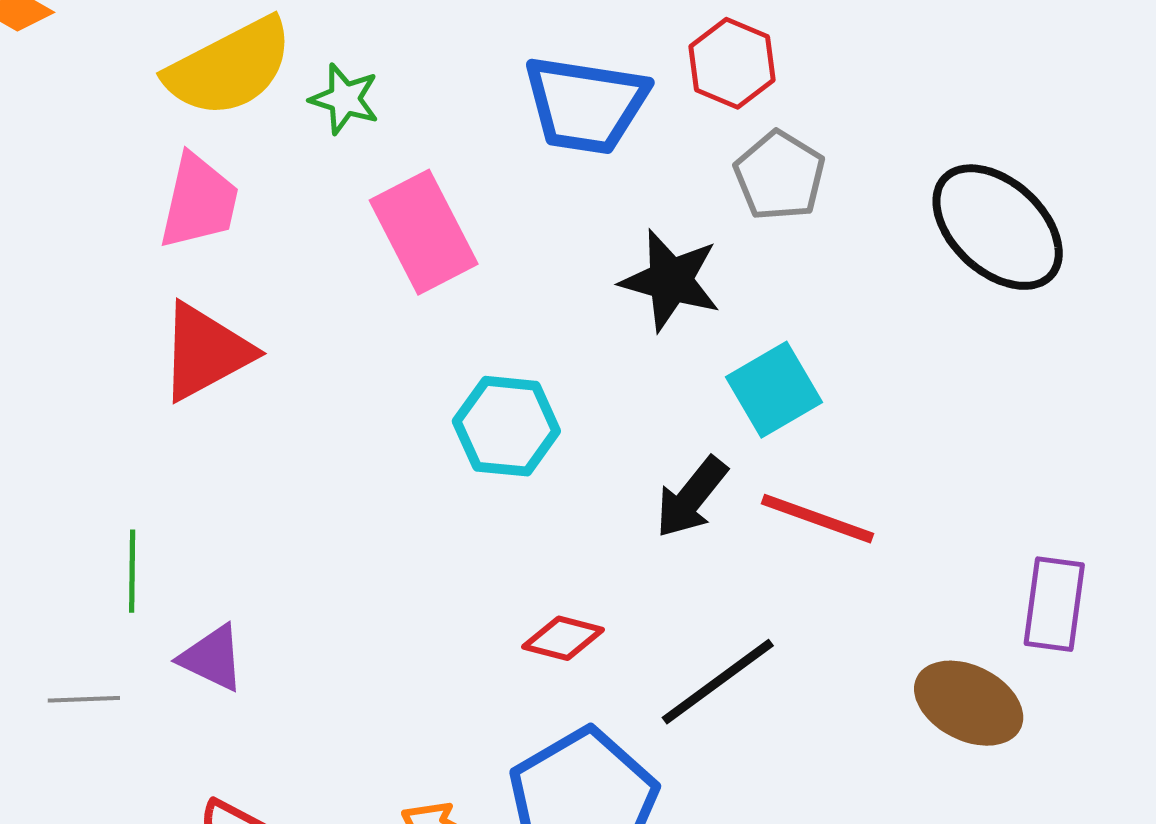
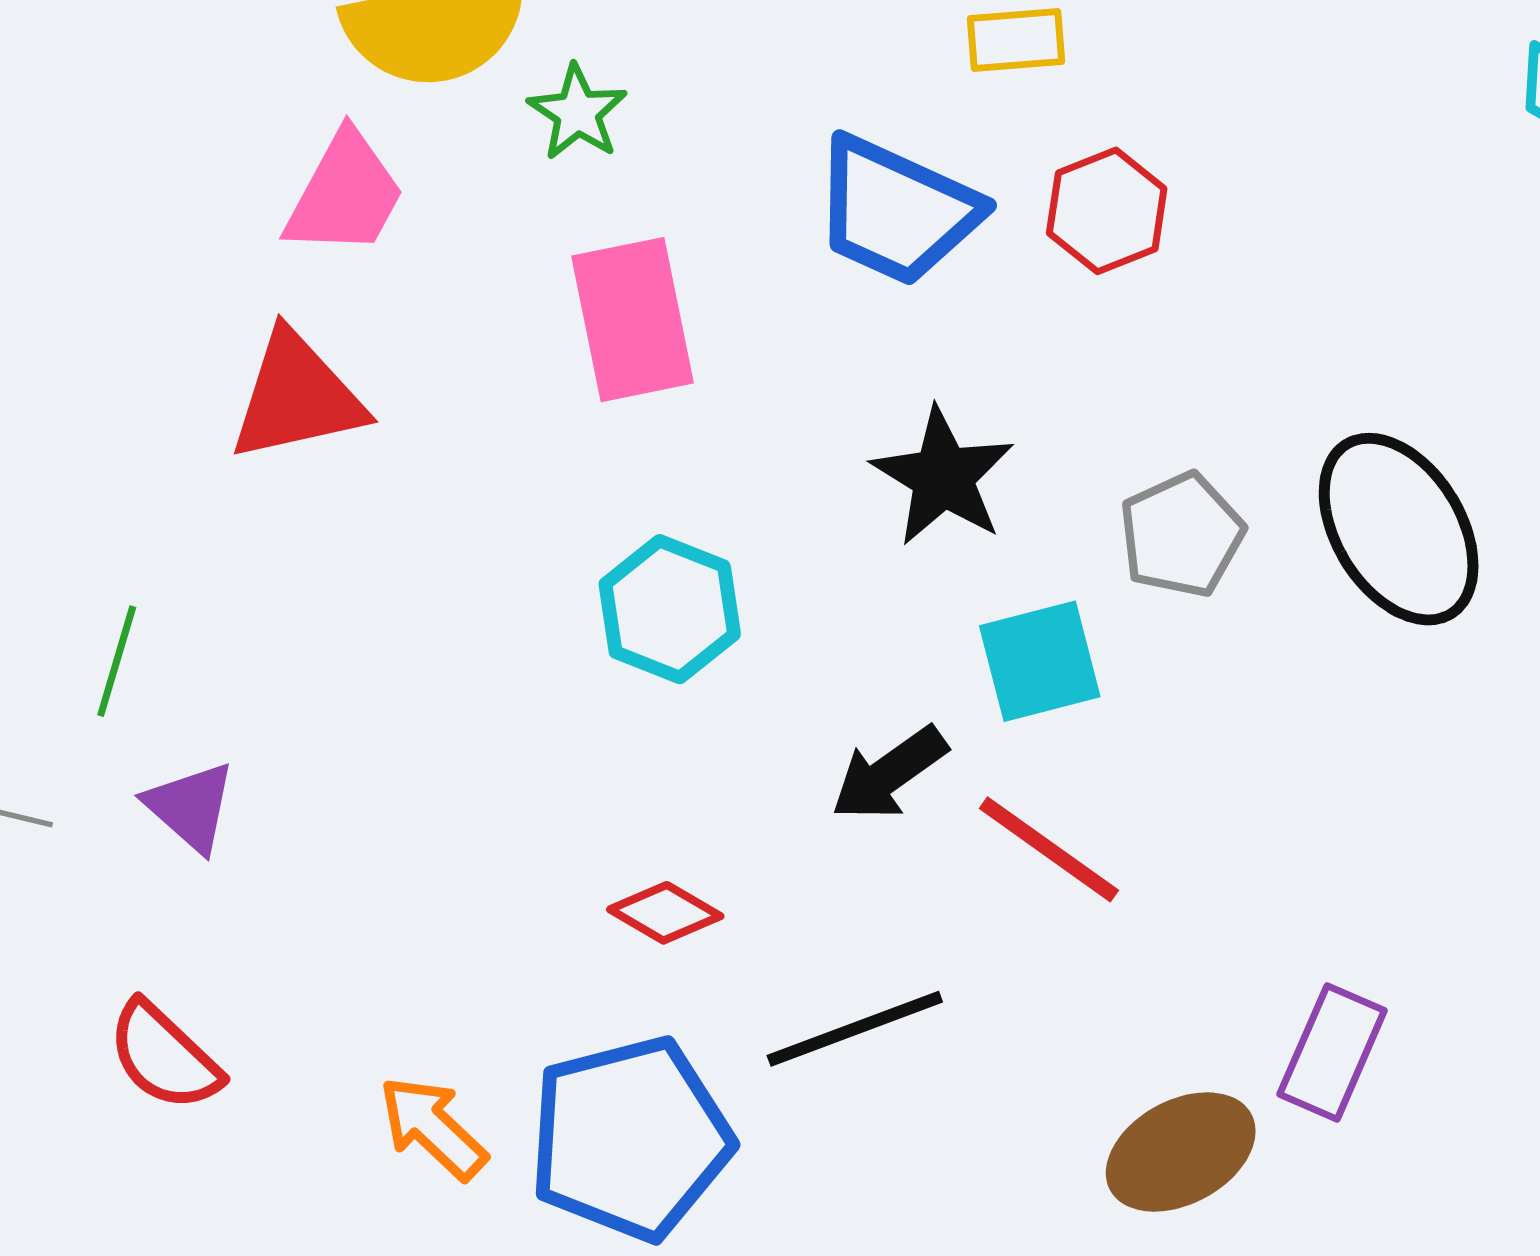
gray pentagon: (780, 176) -> (1182, 535), moved
brown ellipse: (969, 703) -> (1181, 1152), turned -71

